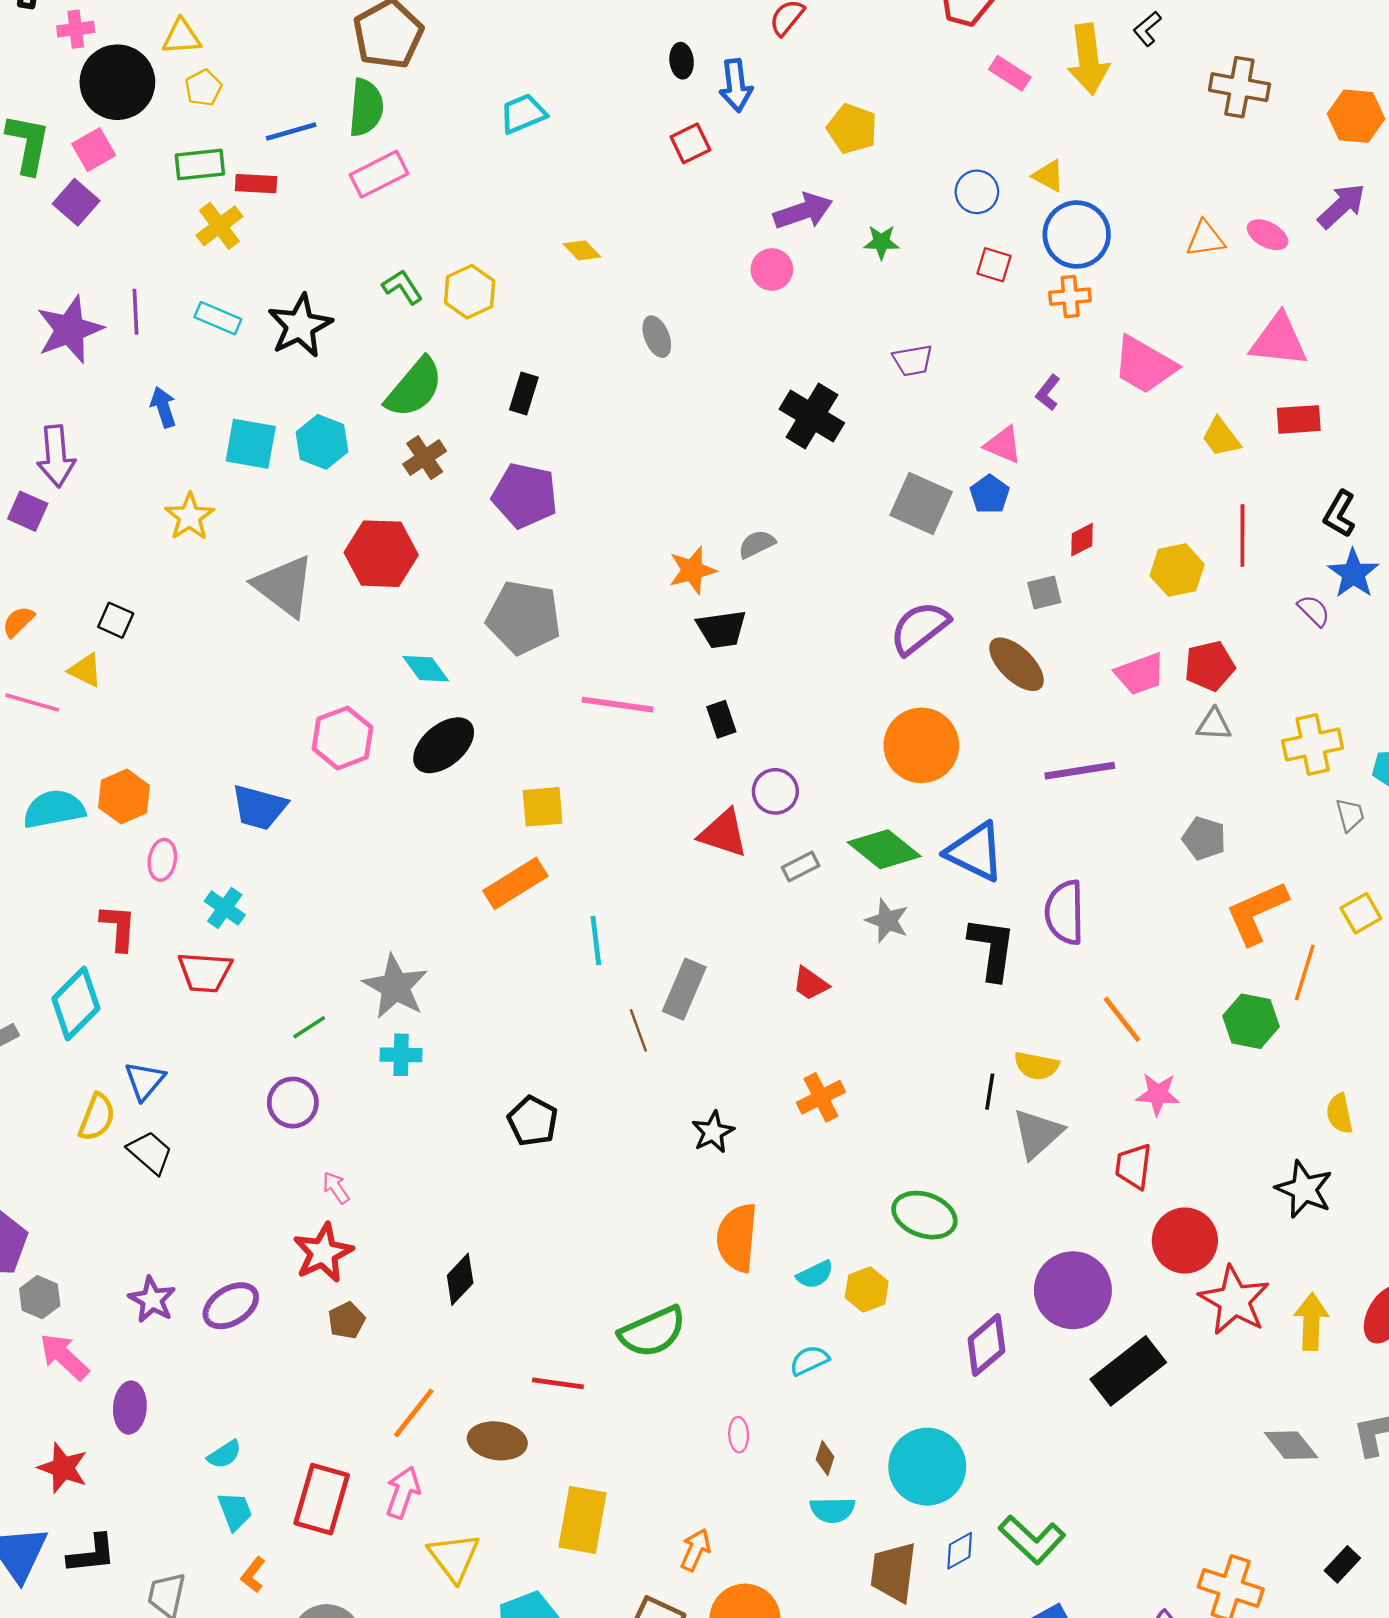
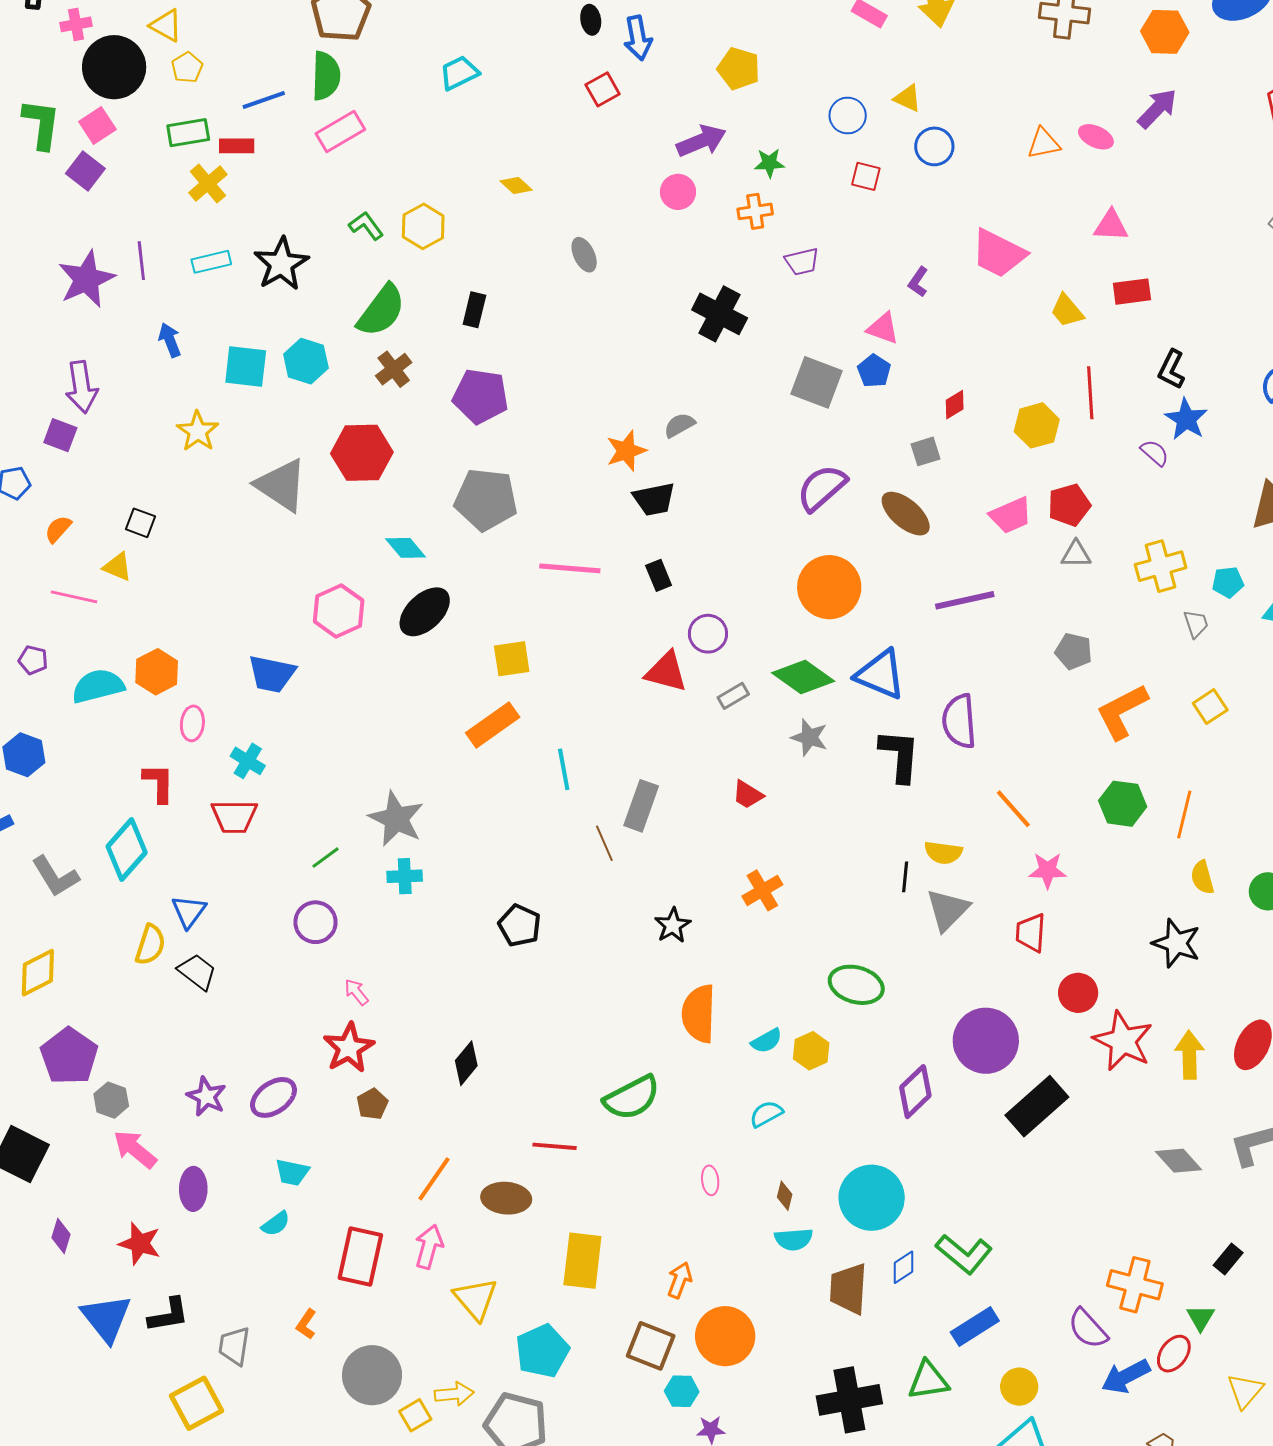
yellow triangle: (182, 37) -> (166, 25), turned 36
blue circle: (1077, 234) -> (934, 146), size x0.7
orange cross: (1070, 297) -> (755, 211), moved
cyan rectangle: (218, 318) -> (211, 262), turned -33
pink triangle: (1279, 340) -> (1111, 226), size x0.7
orange line: (1305, 972) -> (1184, 814), moved
red circle: (1185, 1241) -> (1078, 993), size x0.7
cyan trapezoid: (235, 1511) -> (292, 1172), moved, turned 126

